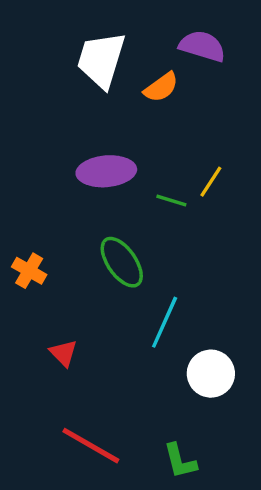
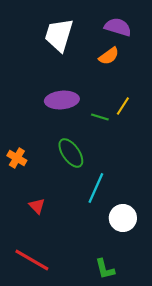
orange semicircle: (161, 87) -> (109, 56), moved
red line: (91, 446) -> (32, 260), moved

